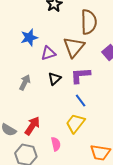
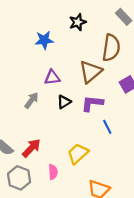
blue star: (29, 37) -> (44, 40), moved
purple triangle: (48, 53) -> (52, 77), moved
blue line: (81, 101) -> (107, 127), moved

